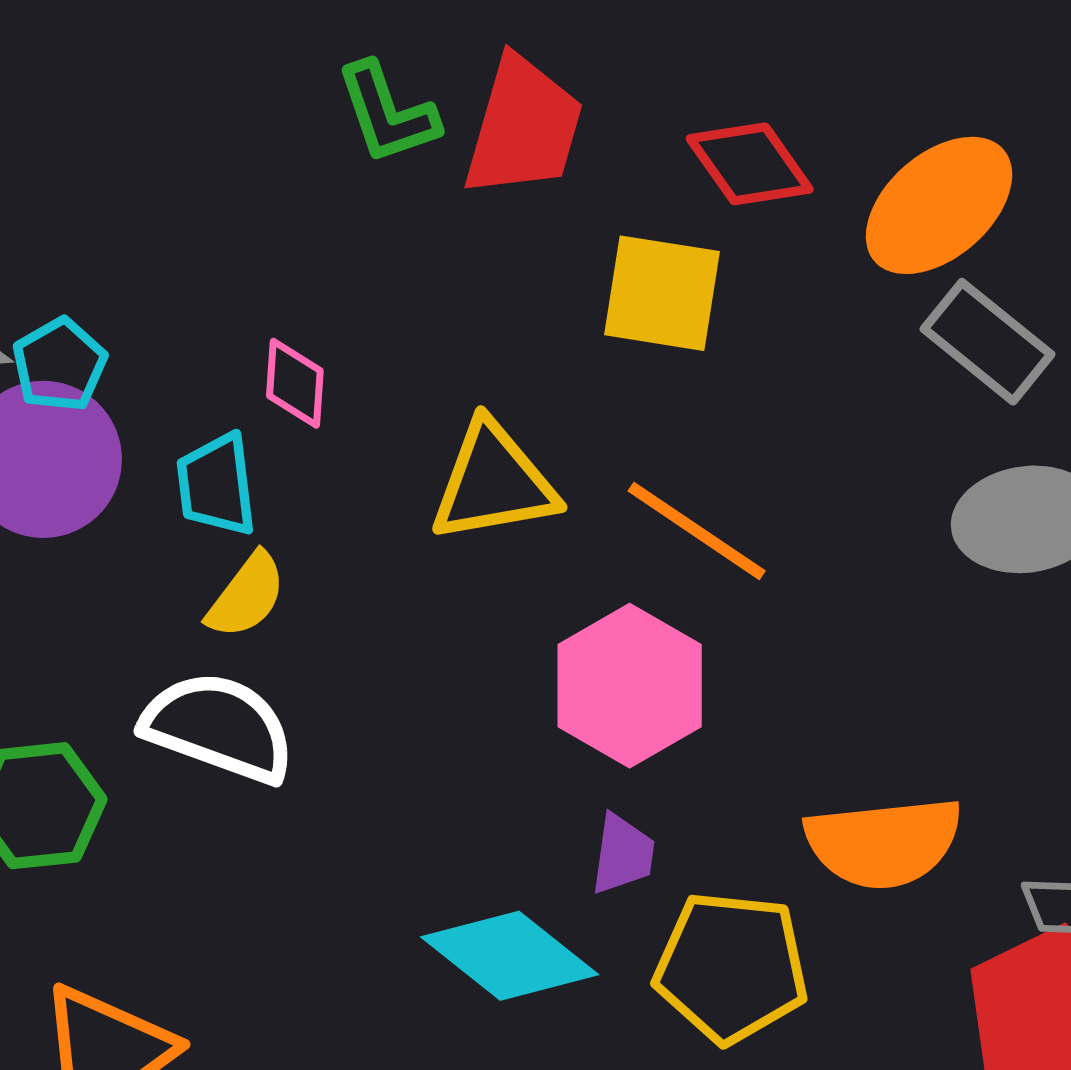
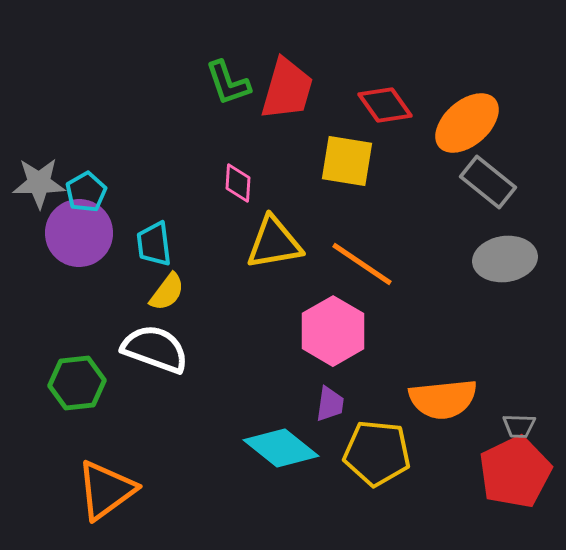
pink diamond: (295, 383) -> (238, 183), moved

